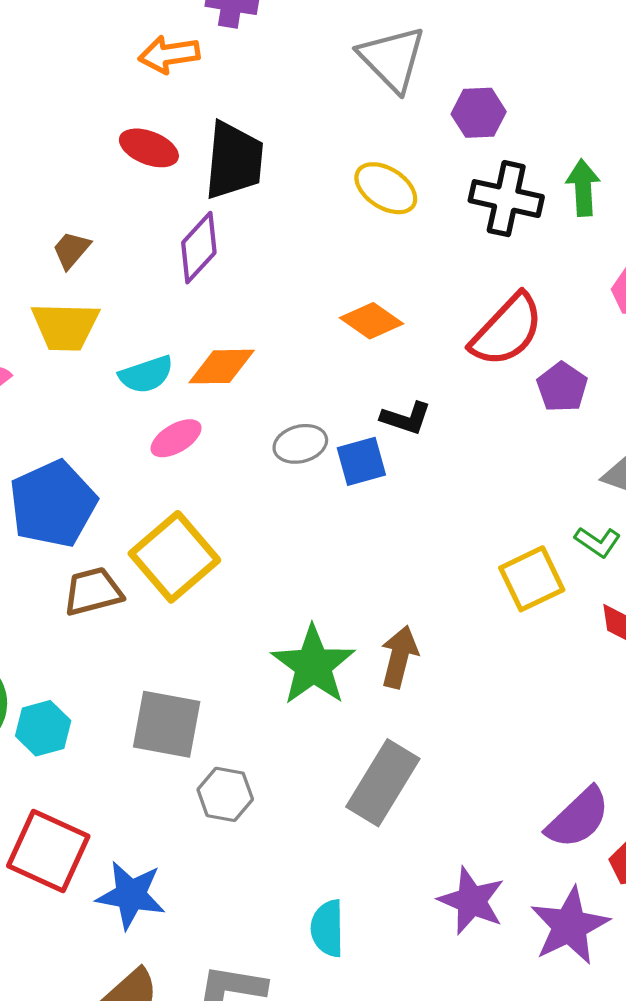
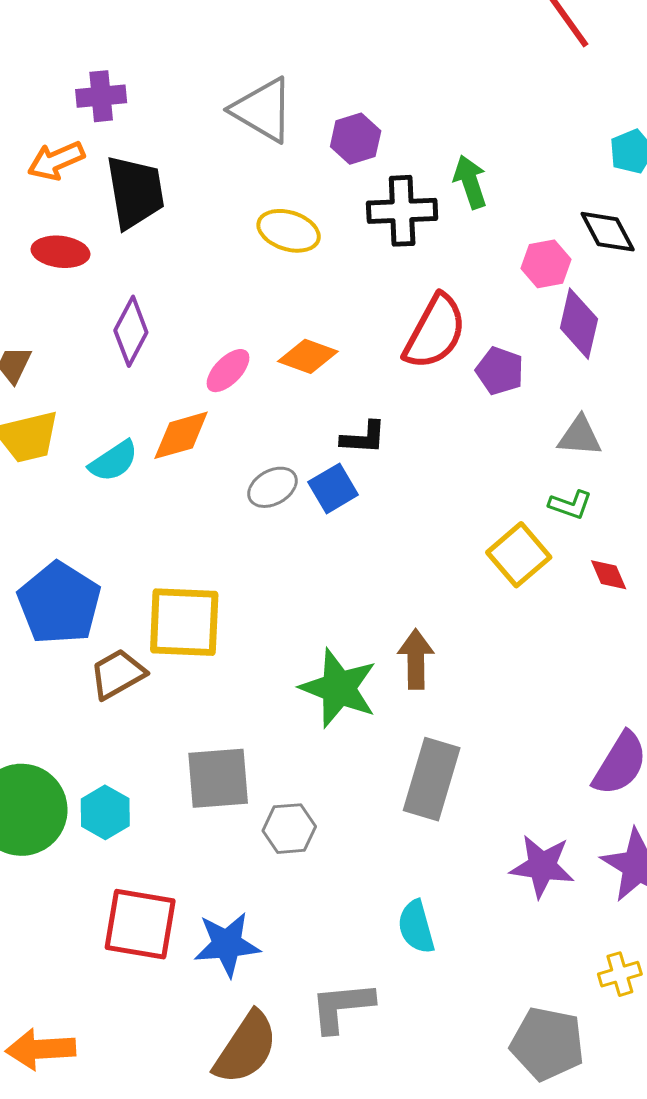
black trapezoid: (234, 160) -> (135, 192), moved
pink ellipse: (176, 438) -> (228, 371), moved
yellow square: (174, 557) -> (184, 622), turned -32

